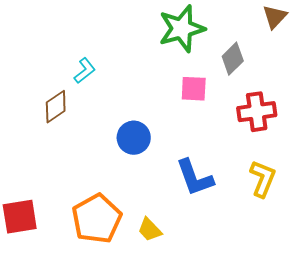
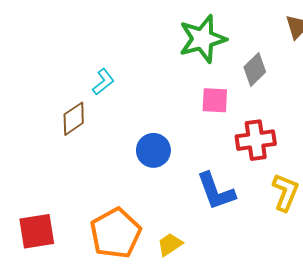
red cross: (257, 112) -> (256, 140), moved
yellow trapezoid: (150, 230) -> (170, 244), turned 100

